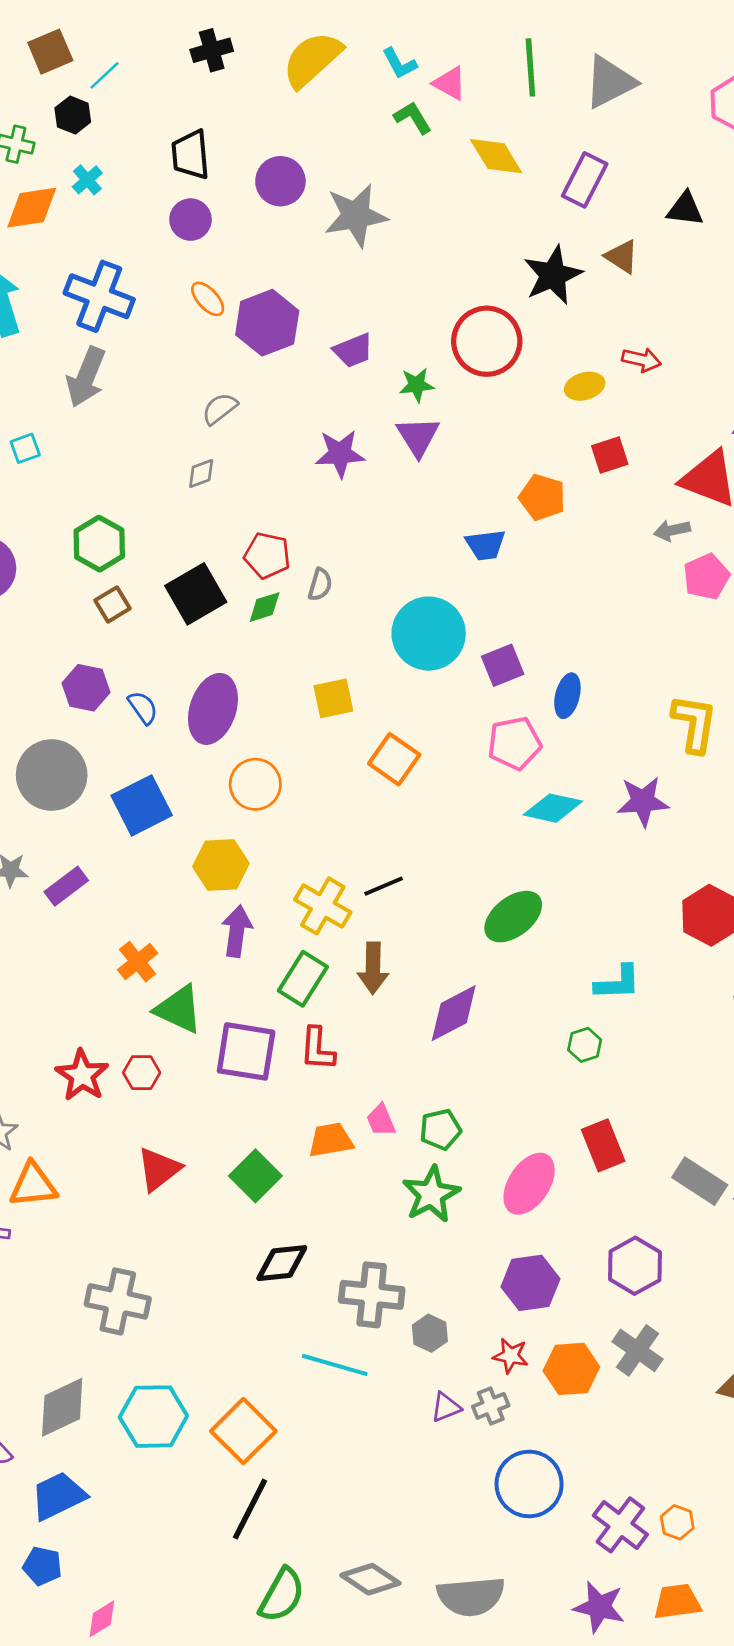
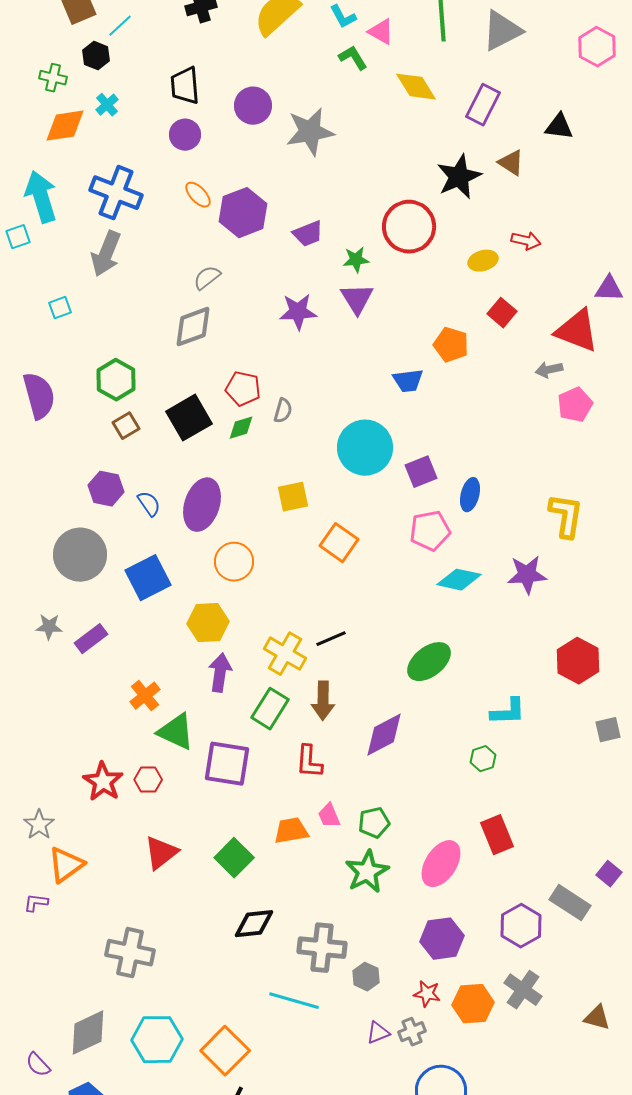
red square: (610, 455) -> (502, 313), turned -32
gray diamond: (201, 473) -> (193, 327), size x1.8
red L-shape: (317, 1049) -> (309, 762), moved
gray rectangle: (700, 1181) -> (570, 903), moved
orange triangle: (33, 1185) -> (66, 865), turned -30

